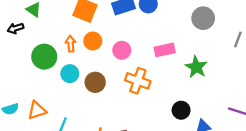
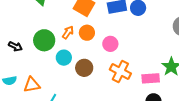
black arrow: (15, 28) -> (15, 46), moved, turned -144
orange arrow: (71, 44) -> (68, 32), turned 32
pink rectangle: (165, 50) -> (151, 78), moved

